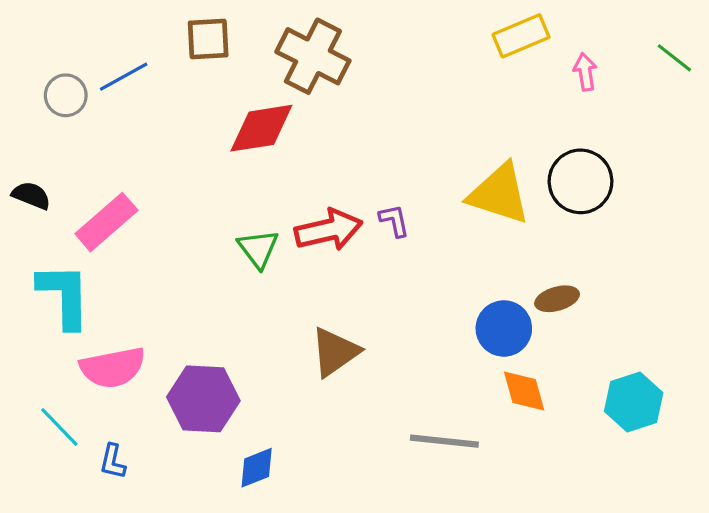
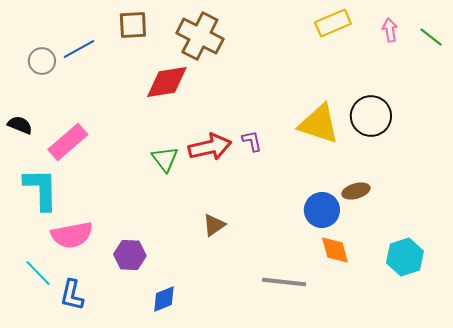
pink arrow: (585, 72) -> (390, 30), moved
brown triangle: (335, 352) -> (214, 225), size x0.7
purple hexagon: (203, 399) -> (130, 255), size x0.7
blue L-shape: (113, 461) -> (72, 295), size x1.4

